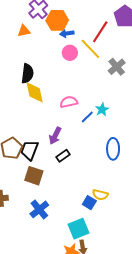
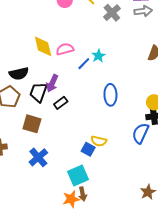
black semicircle: (27, 73) -> (19, 74), moved, turned 72
yellow diamond: (35, 92) -> (43, 46), moved
black trapezoid: (29, 150) -> (38, 92), moved

